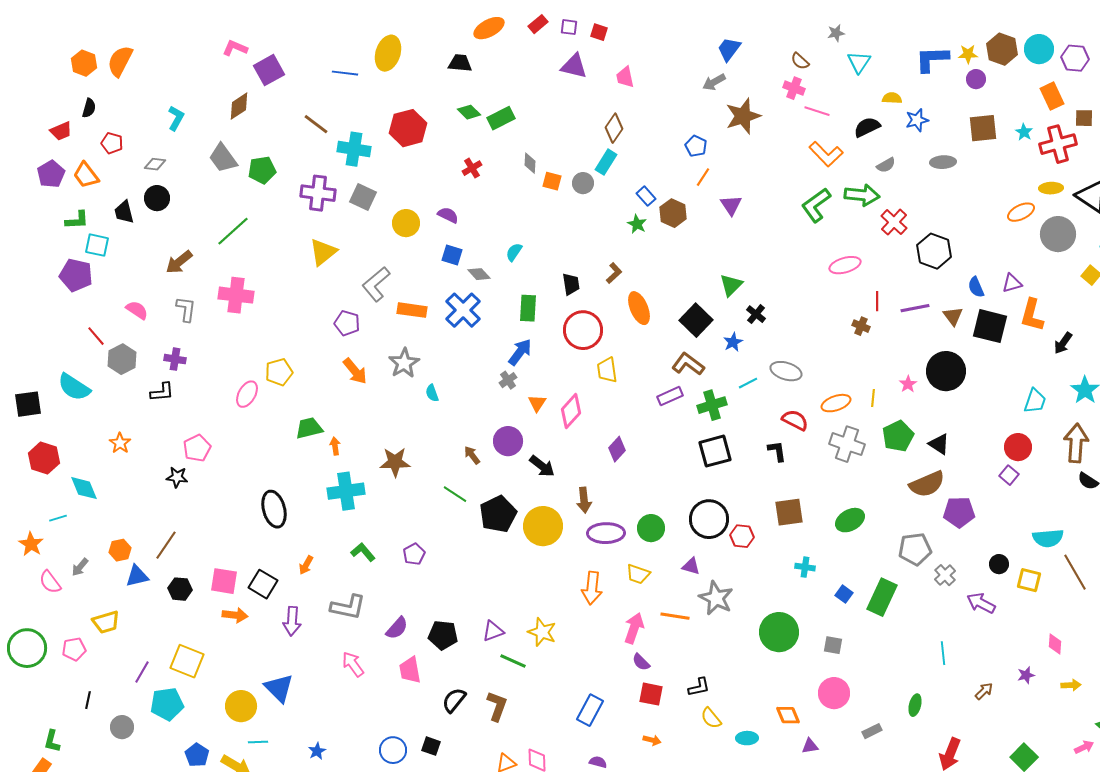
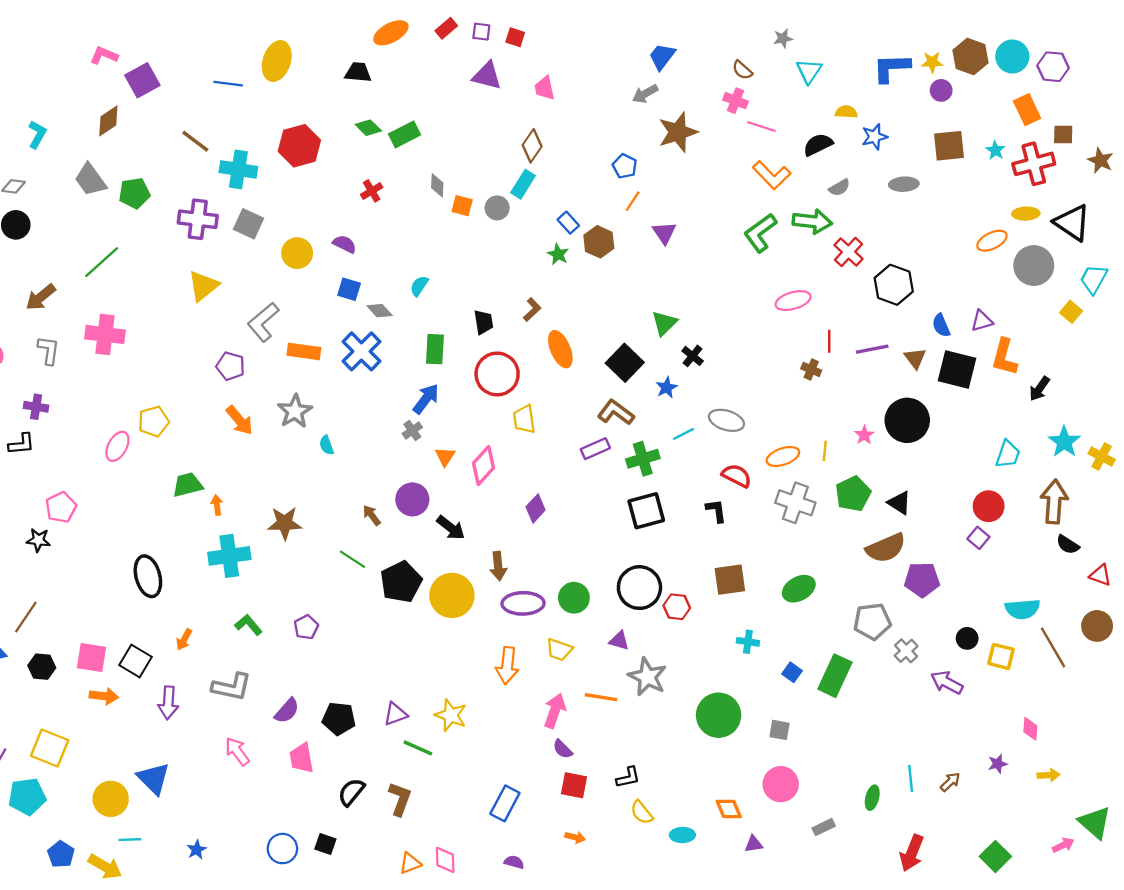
cyan line: (943, 653) -> (911, 779), moved

